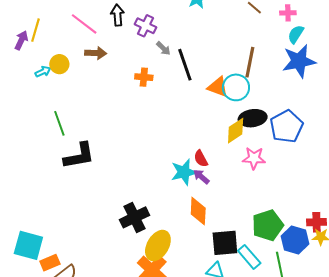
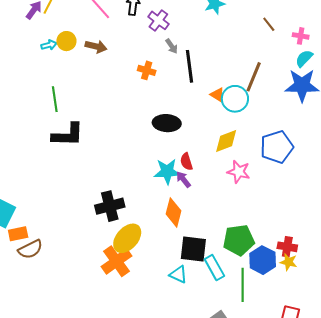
brown arrow: (96, 53) -> (96, 46), moved
orange triangle: (218, 87) -> (217, 95), size x0.7
black ellipse: (253, 118) -> (167, 123), moved

